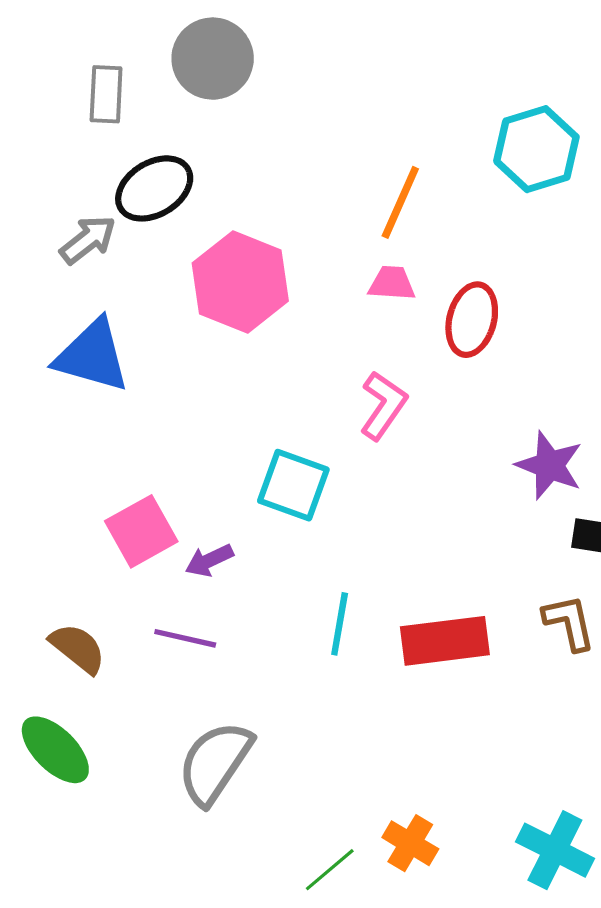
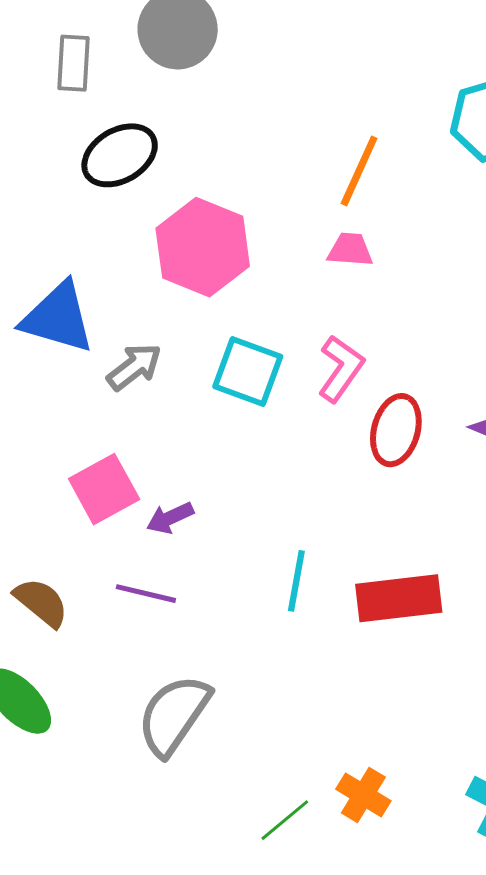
gray arrow: (88, 240) -> (134, 367), moved
red ellipse: (472, 320) -> (396, 430), moved
cyan square: (293, 485) -> (248, 372), moved

